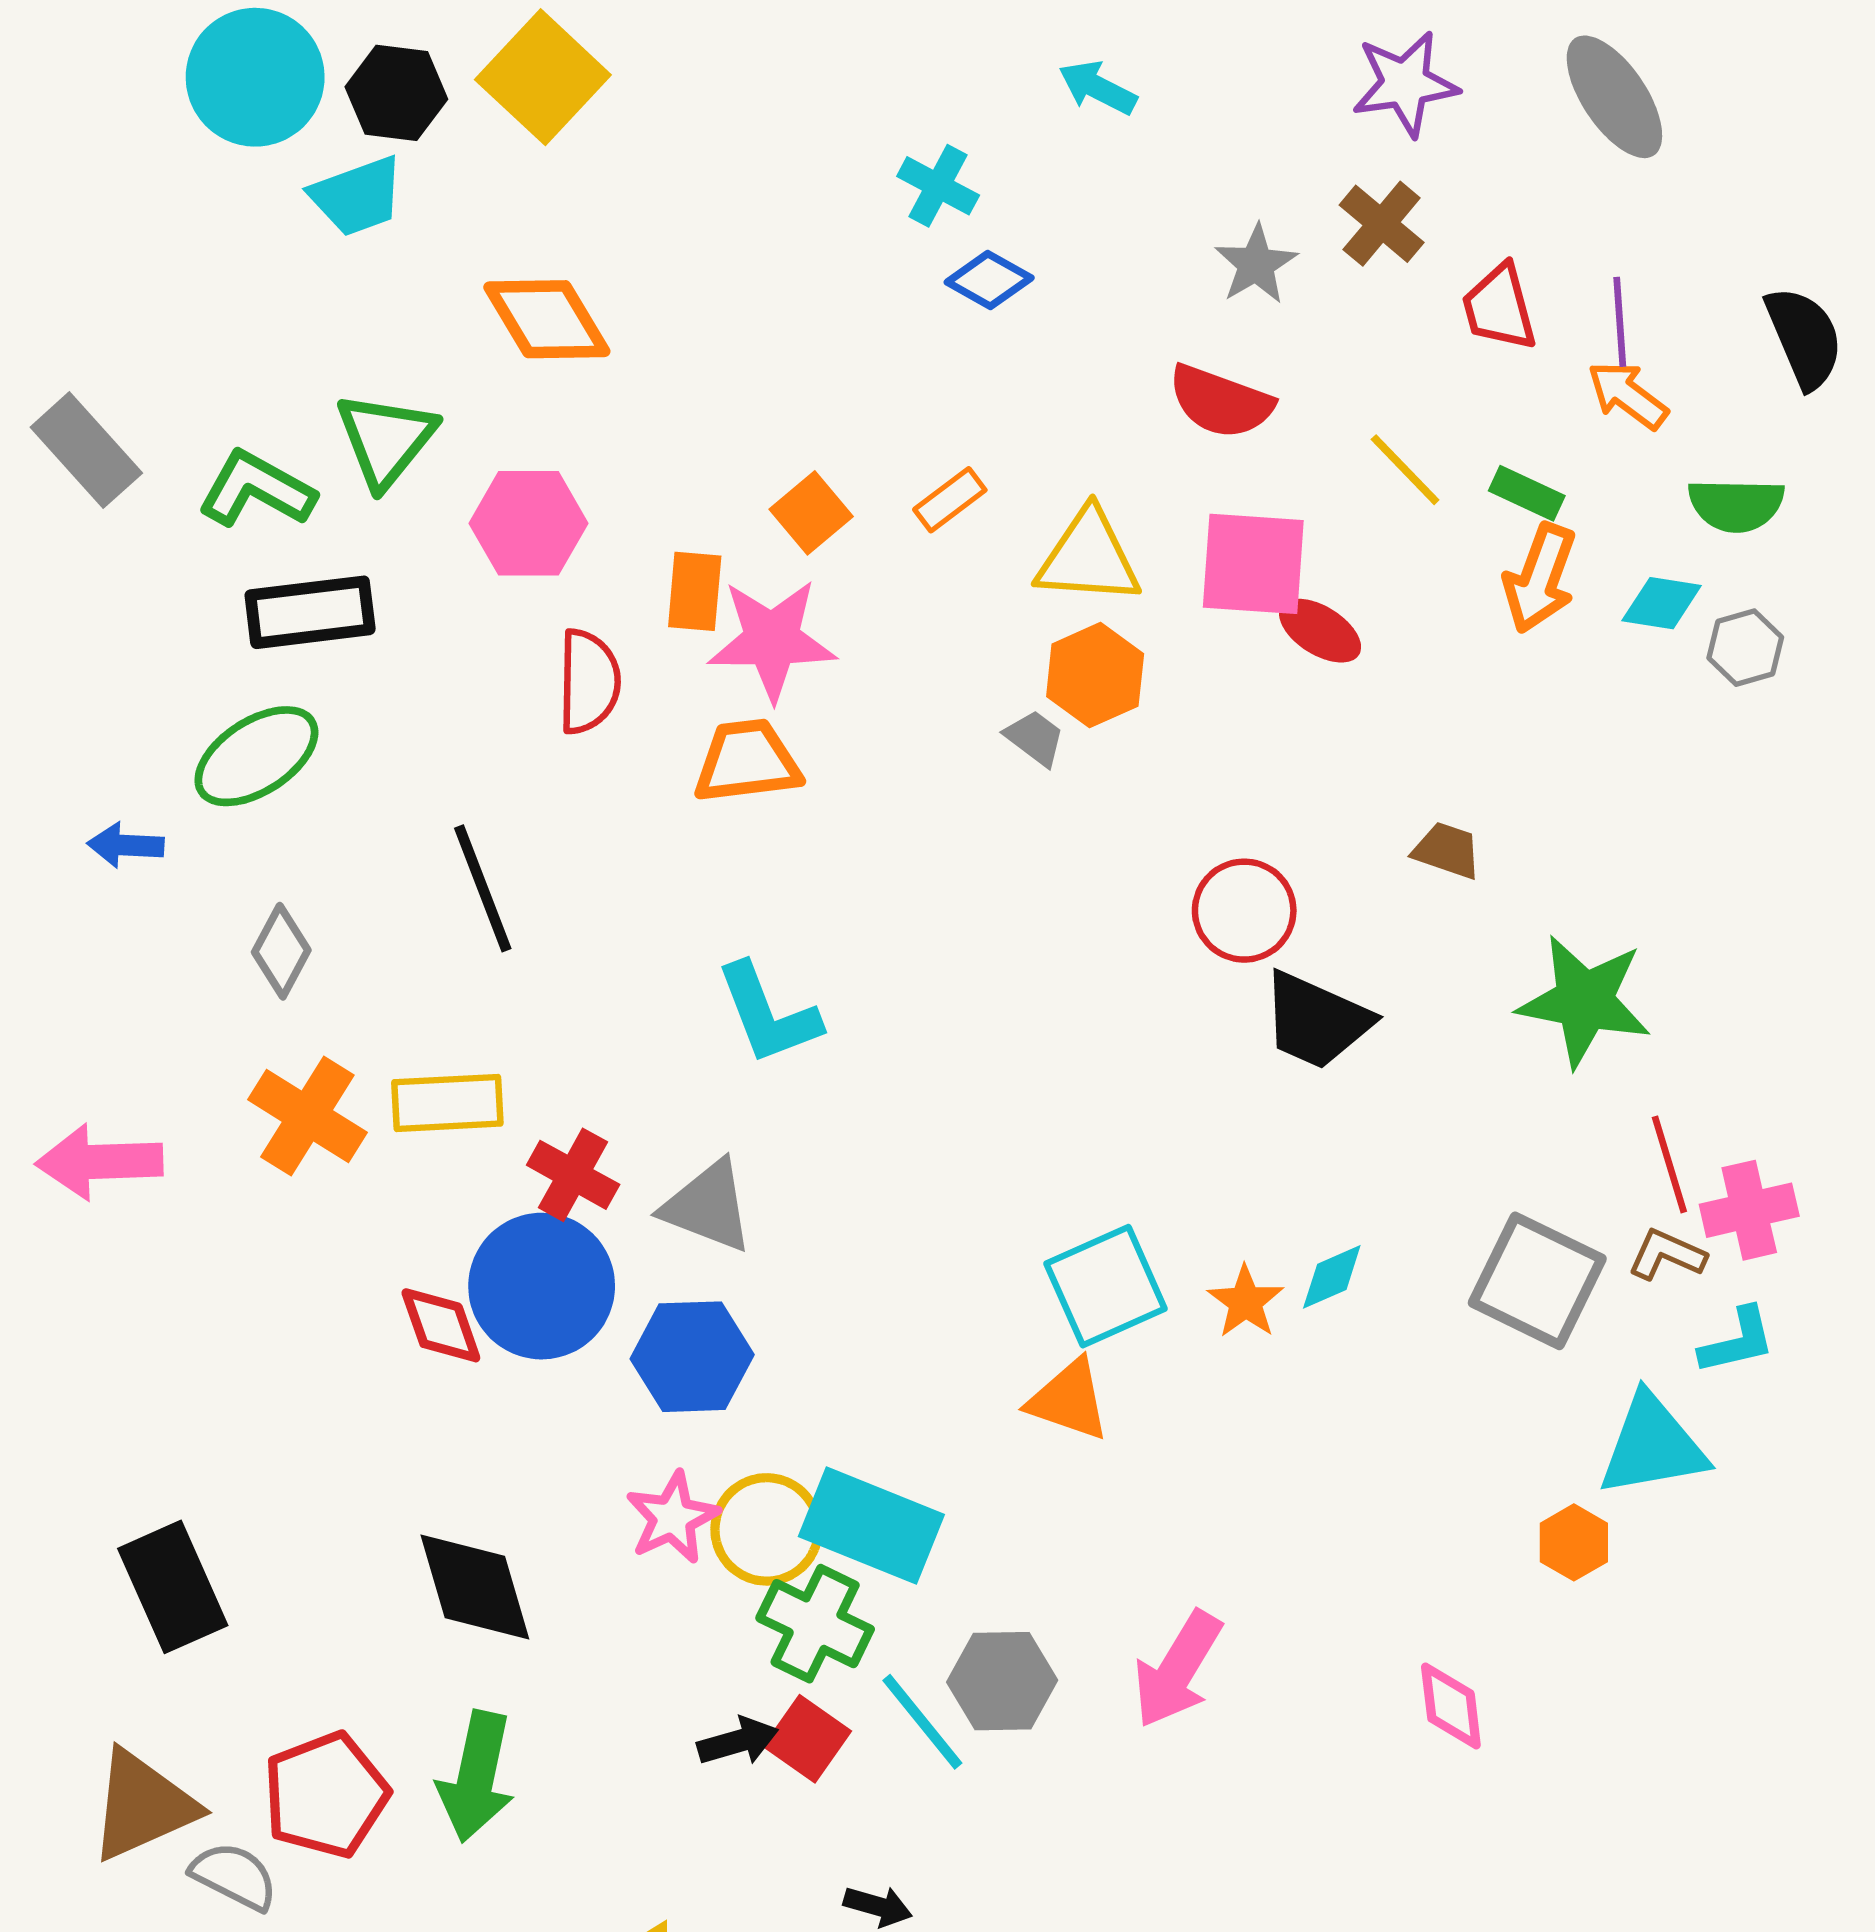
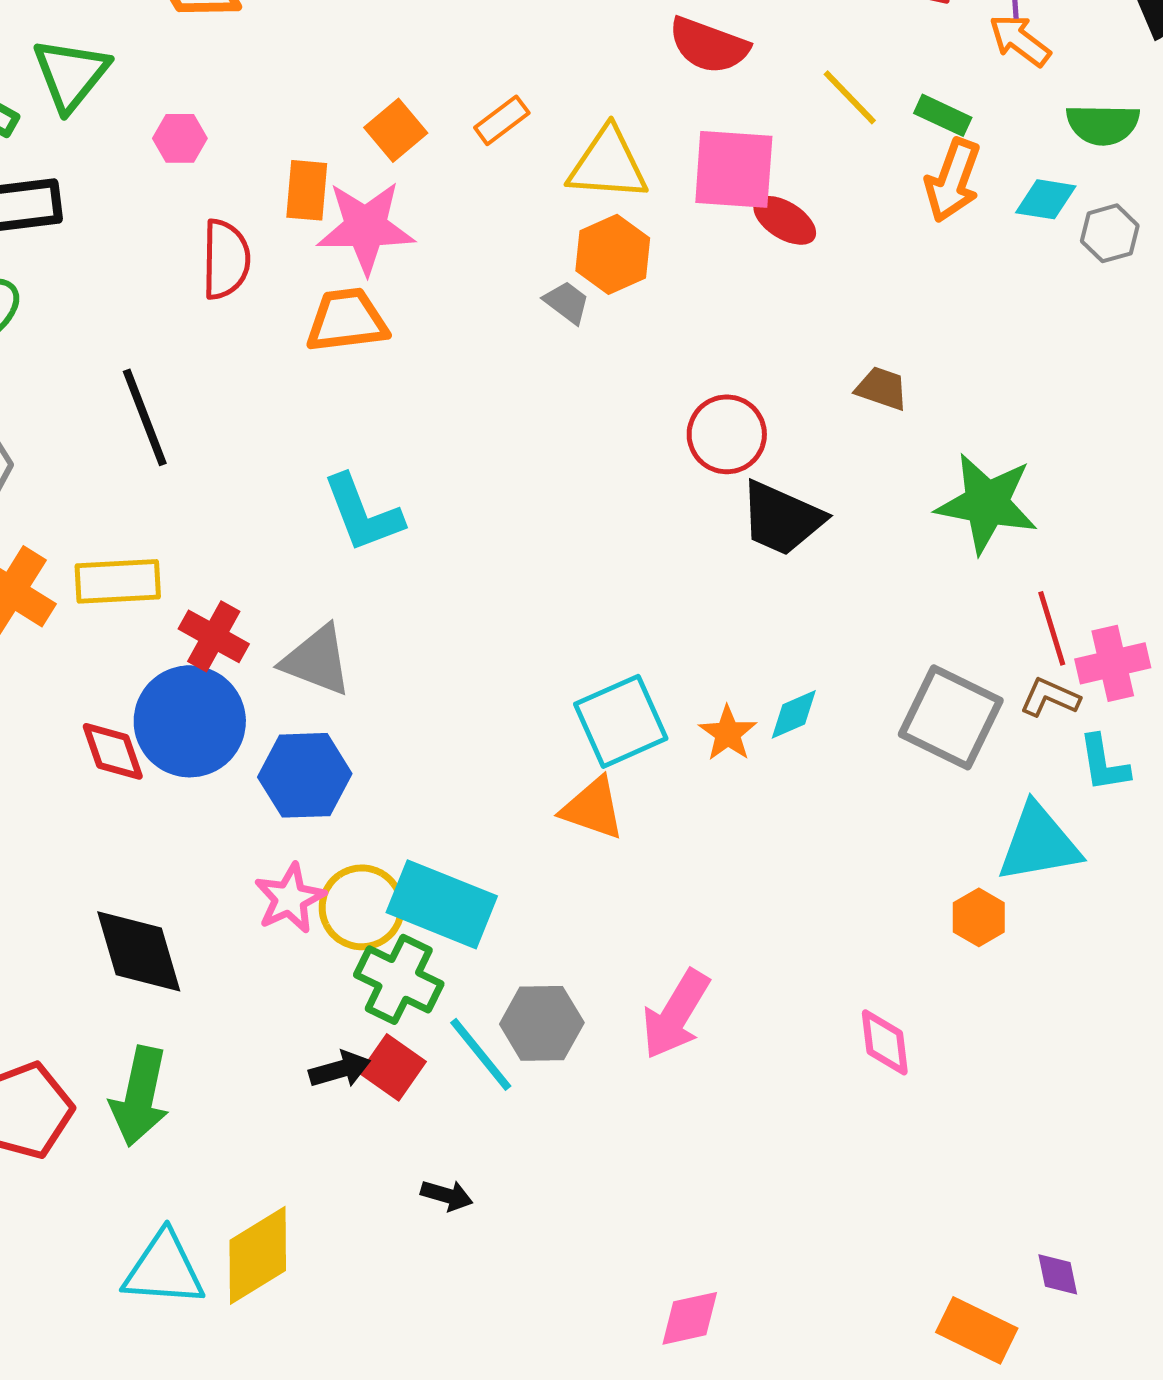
pink hexagon: (529, 523) -> (180, 138), size x0.6
cyan L-shape: (1737, 1341) -> (1104, 763), turned 94

